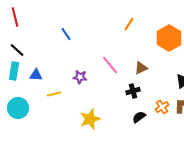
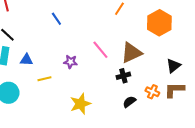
brown triangle: (141, 68) -> (131, 53), size x1.6
orange cross: (162, 107) -> (152, 92), turned -32

